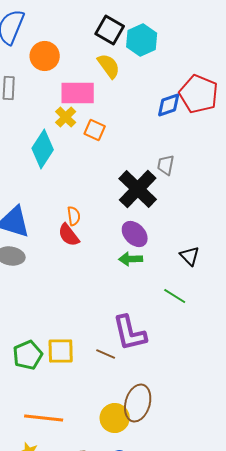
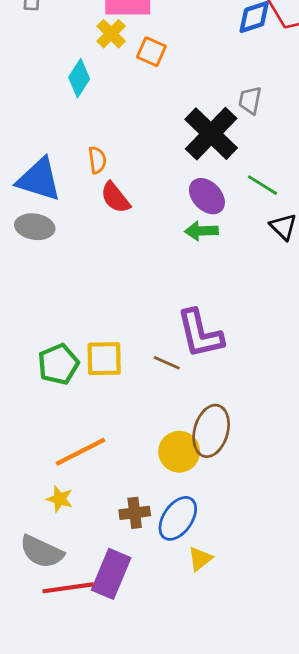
cyan diamond: (43, 149) -> (79, 78), size x0.7
orange semicircle: (74, 216) -> (97, 160), moved
green line: (175, 296) -> (263, 185), moved
orange line: (44, 418) -> (81, 452), turned -33

